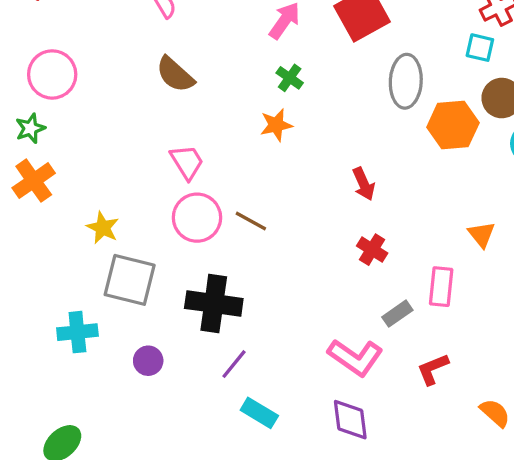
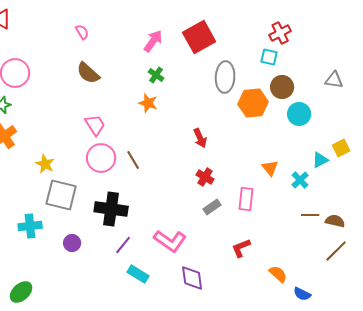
orange star: (276, 125) -> (148, 103), turned 30
brown line: (251, 221) -> (133, 160), turned 30
gray rectangle: (397, 314) -> (212, 207), moved
pink L-shape: (355, 357) -> (170, 241), moved

